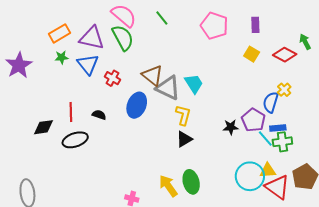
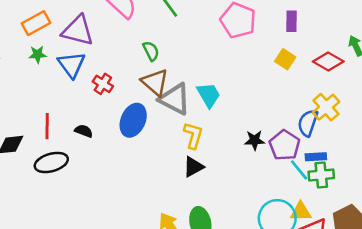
green semicircle: (123, 38) -> (151, 51), moved, size x0.6
yellow cross: (284, 90) -> (326, 107), size x1.5
black star: (231, 127) -> (255, 140), moved

